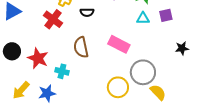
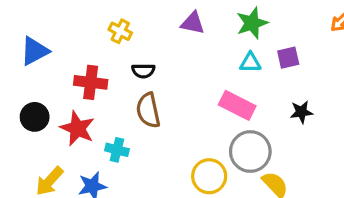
black semicircle: (87, 12) -> (143, 71), moved
red cross: (53, 19) -> (91, 82), moved, turned -30
pink rectangle: (119, 44) -> (237, 105), moved
black star: (182, 48) -> (301, 112), moved

